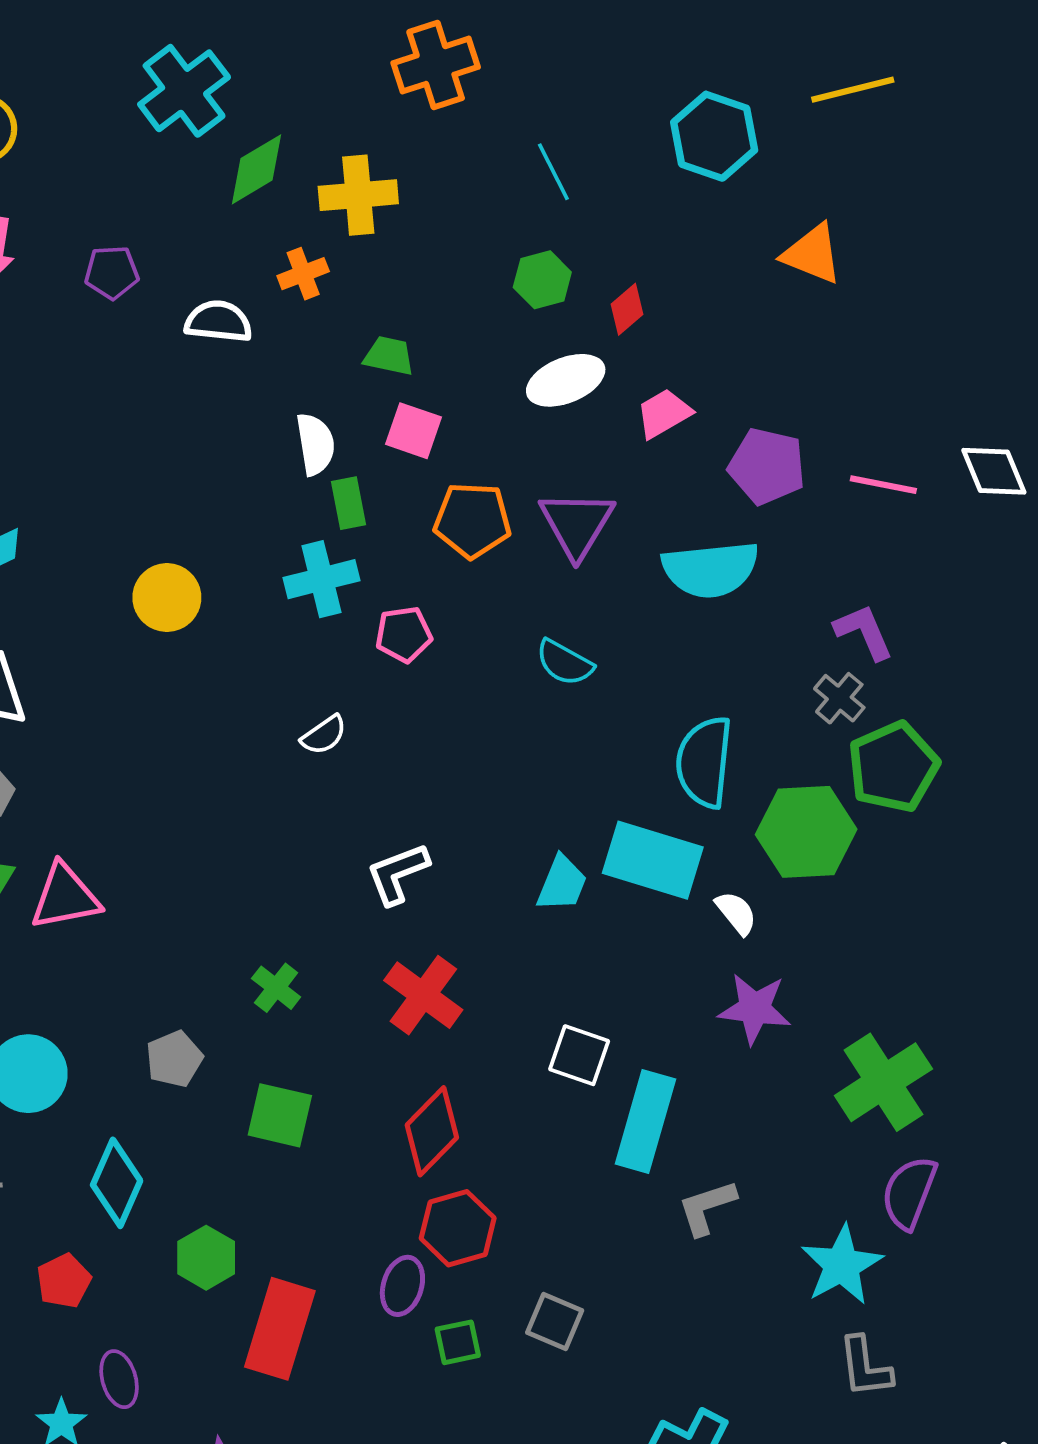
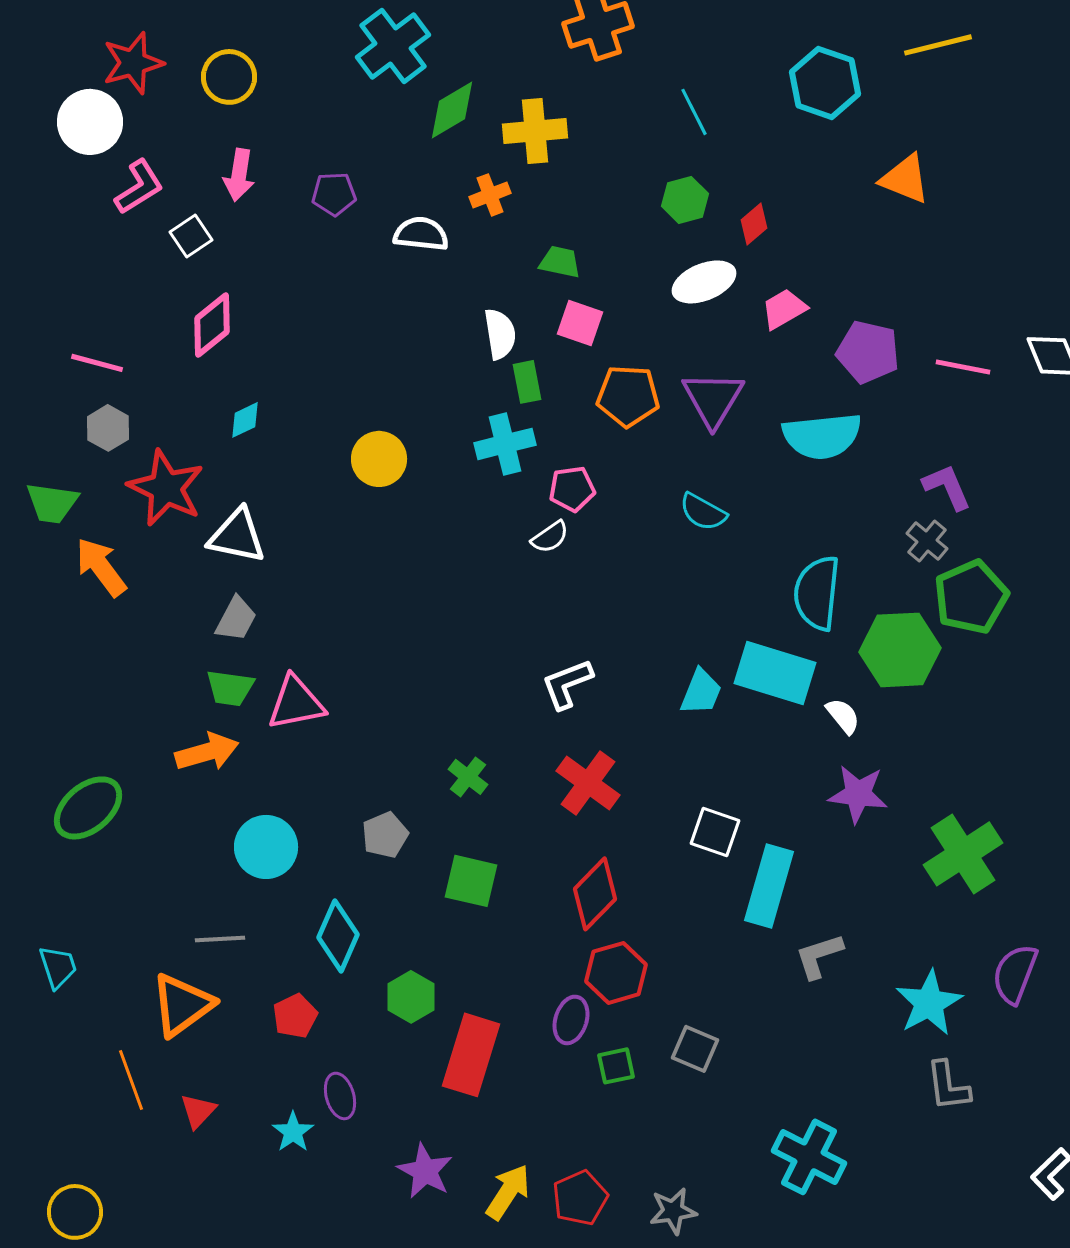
white semicircle: (324, 735) -> (550, 537), moved
purple semicircle: (909, 1193) -> (1015, 974), moved

